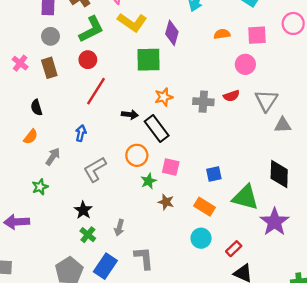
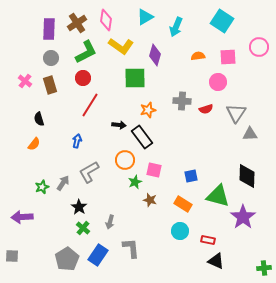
gray cross: (203, 102) -> (182, 101), moved
gray arrow: (53, 157) -> (63, 183), moved
red rectangle: (234, 249) -> (208, 240), turned 56

